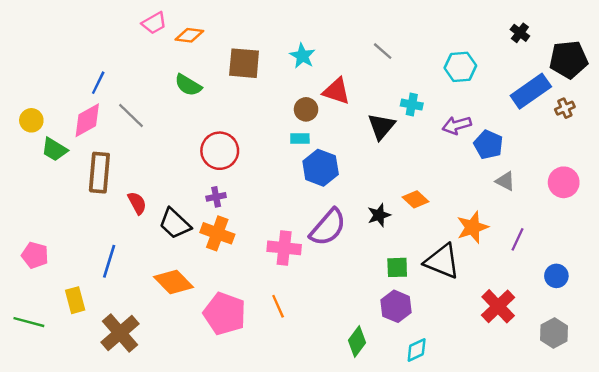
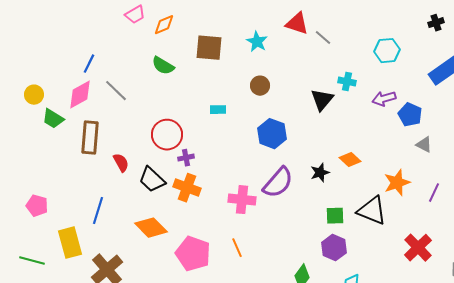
black cross: (520, 33) -> (436, 23), turned 35
orange diamond: (189, 35) -> (164, 25), turned -30
red triangle: (336, 91) -> (297, 24), moved
cyan rectangle: (300, 139) -> (218, 110), moved
red circle: (220, 151) -> (167, 135), moved
yellow rectangle: (75, 300) -> (70, 243), size x1.4

